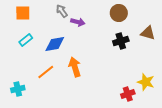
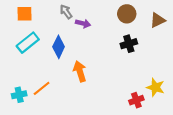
brown triangle: (148, 33) -> (158, 20), moved, turned -42
cyan rectangle: (26, 40) -> (28, 43), size x1.5
blue diamond: (55, 44) -> (59, 47), turned -55
orange line: (46, 72) -> (42, 88), moved

